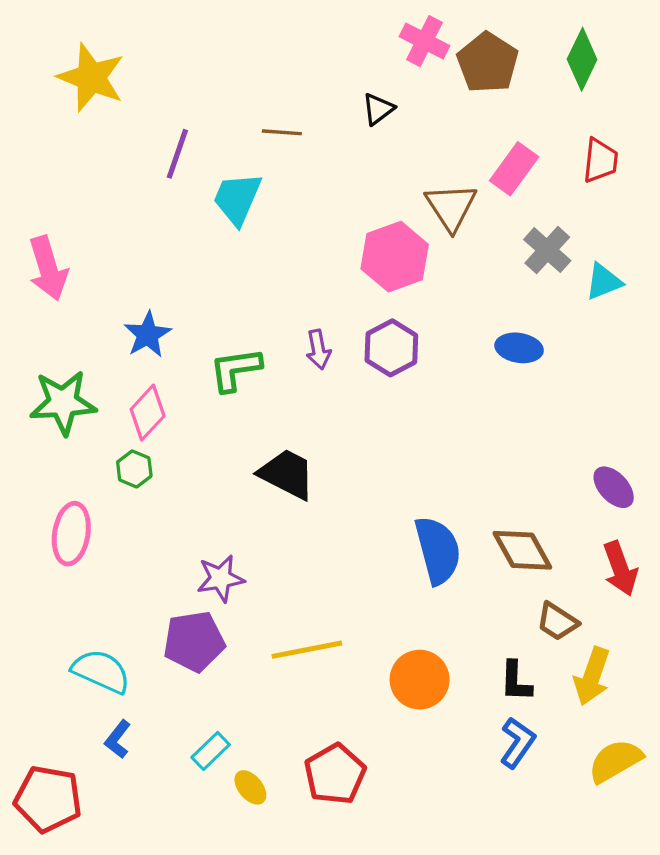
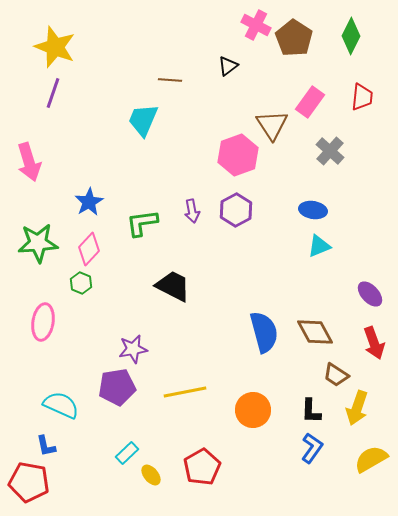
purple line: (177, 154) -> (53, 93), moved
cyan triangle: (604, 282) -> (319, 246), moved
blue L-shape: (118, 739) -> (46, 446), moved, turned -50

